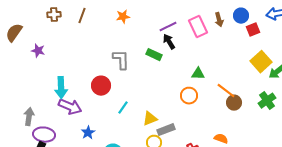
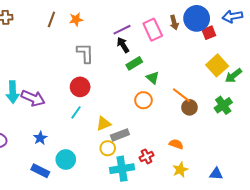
brown line: (82, 16) -> (51, 19), moved
blue circle: (241, 16) -> (197, 18), size x1.6
green rectangle: (154, 55) -> (134, 63), moved, turned -56
gray L-shape: (121, 60) -> (85, 53), moved
green triangle: (198, 74) -> (153, 78), turned 40
red circle: (101, 86) -> (80, 87), moved
purple arrow: (70, 107) -> (33, 98), moved

